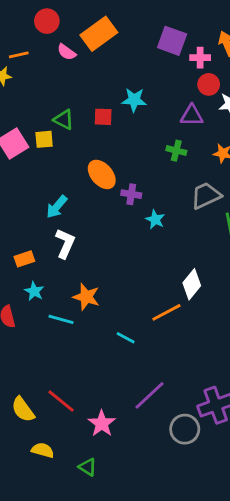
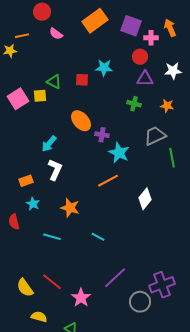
orange rectangle: (99, 34) -> (95, 21), moved
red circle: (209, 84) -> (140, 57), moved
cyan star: (155, 219) -> (119, 153), size x1.5
orange line: (166, 312) -> (108, 181), moved
cyan line: (61, 319) -> (52, 237), moved

